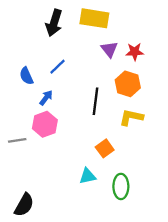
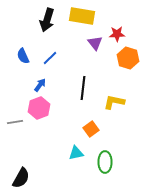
red star: (135, 52) -> (117, 34), moved
blue semicircle: (26, 76) -> (23, 56), moved
orange hexagon: (128, 84) -> (128, 58), moved

